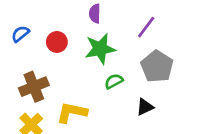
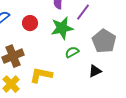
purple line: (146, 27) -> (83, 12), moved

